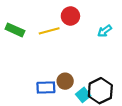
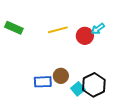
red circle: (70, 16) -> (85, 36), moved
yellow line: (49, 31) -> (58, 30), moved

